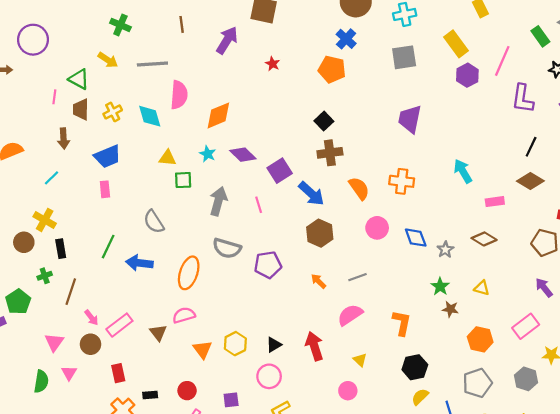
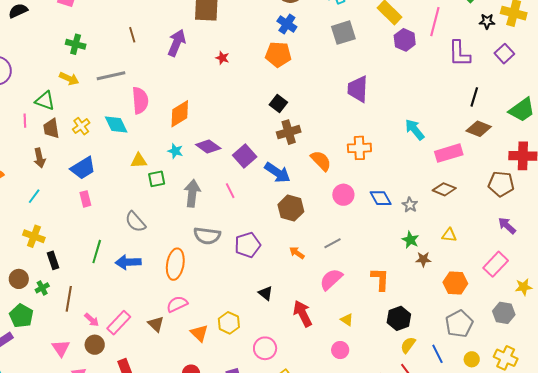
pink rectangle: (495, 202) -> (449, 153), size x1.5
brown circle: (24, 242) -> (19, 279), moved
black triangle: (274, 345) -> (266, 293), moved, turned -42

